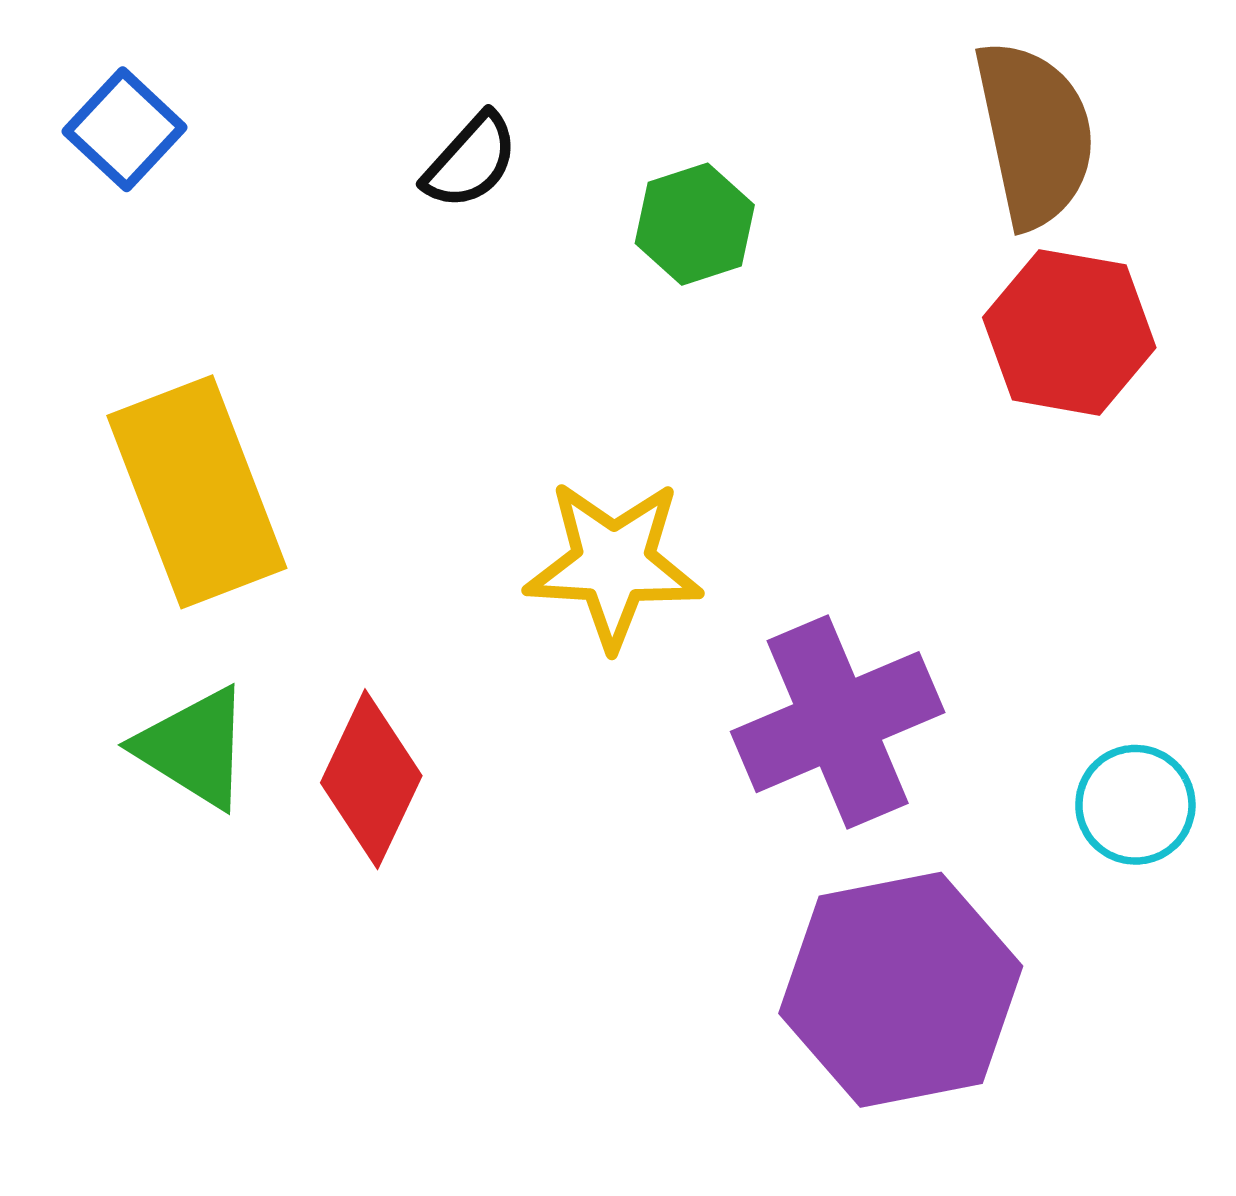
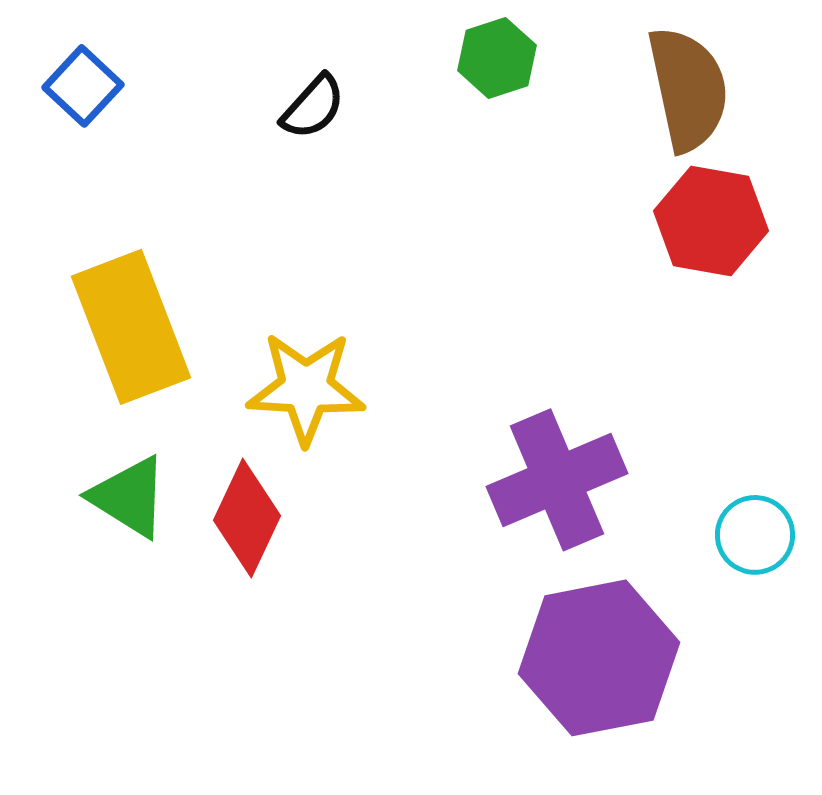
green hexagon: (695, 224) -> (497, 58), moved
yellow star: (613, 564) -> (306, 388), moved

